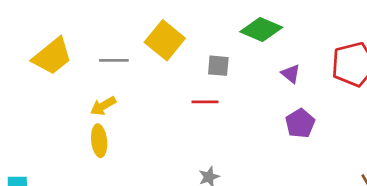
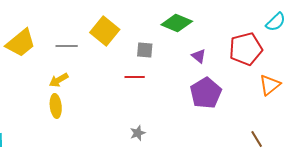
purple pentagon: (300, 123) -> (206, 93), size x1.4

